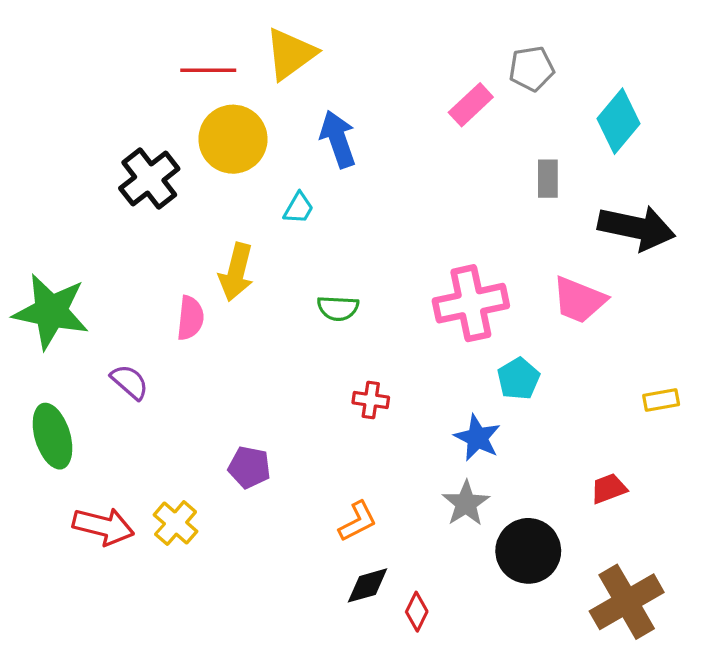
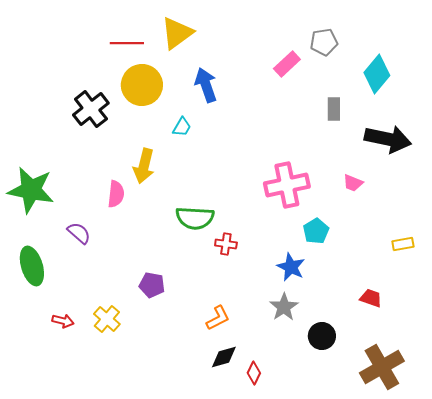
pink trapezoid: (579, 300) -> (353, 183), size x0.6
green semicircle: (338, 308) -> (195, 218), moved, size x1.5
red trapezoid: (609, 489) -> (371, 298), turned 40
red arrow: (103, 526) -> (63, 321), size x0.6
black circle: (528, 551) -> (322, 336), size x0.7

